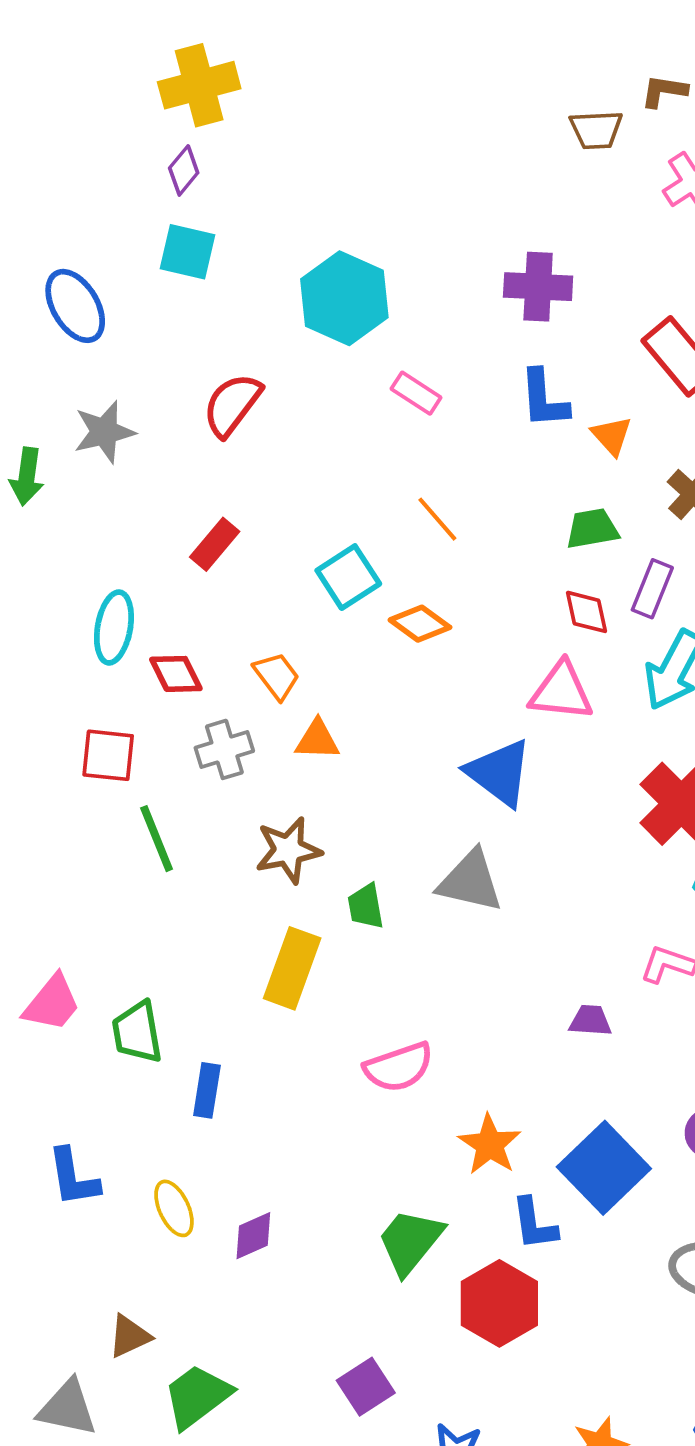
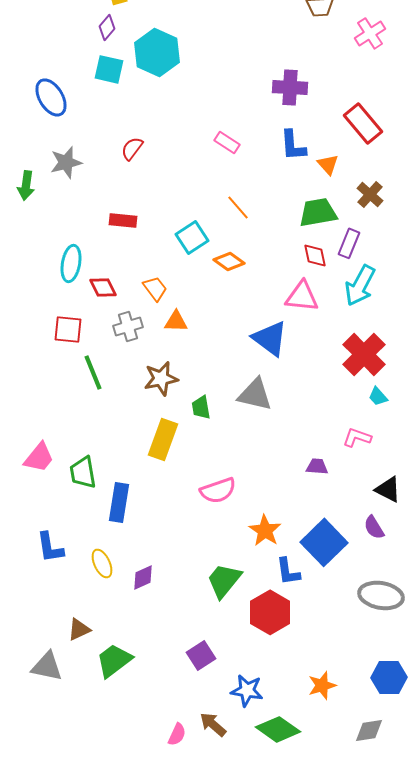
cyan hexagon: (344, 298) -> (157, 52), moved
red semicircle: (232, 405) -> (132, 148), size x0.7
green trapezoid: (592, 529) -> (318, 212), size x1.4
red rectangle: (215, 544) -> (123, 220), turned 56
blue rectangle: (207, 1090) -> (119, 502), size x1.4

